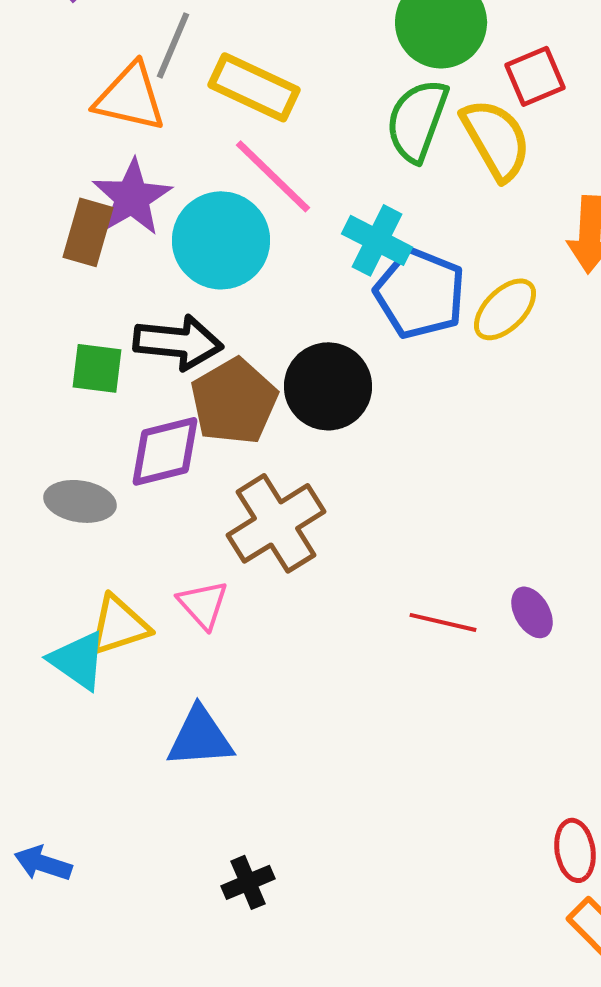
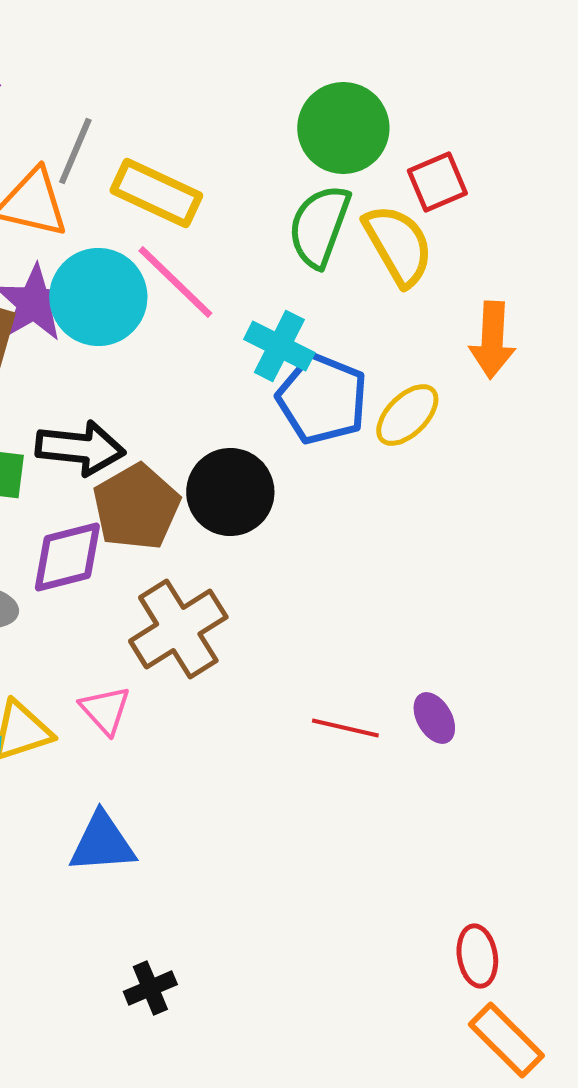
cyan circle: (221, 240) -> (98, 297), moved

